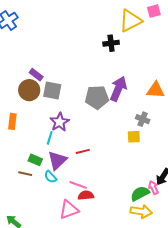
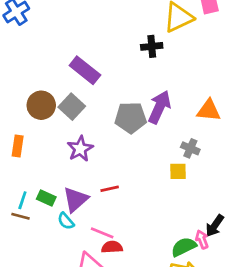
purple rectangle: (36, 75) -> (85, 70), moved, size x1.6
gray square: (52, 90) -> (72, 107), turned 30
cyan line: (50, 138) -> (22, 200), moved
brown line: (25, 174) -> (20, 216), moved

